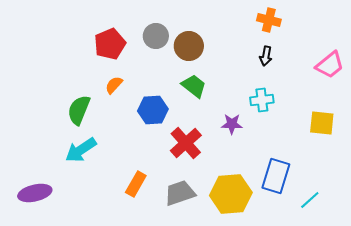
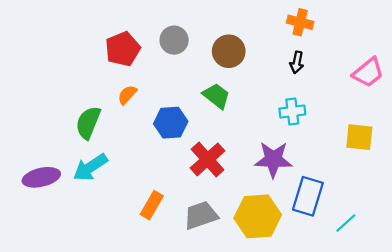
brown circle: (189, 46) -> (229, 51), moved
purple star: (232, 124) -> (273, 159), moved, size x1.6
purple ellipse: (35, 193) -> (41, 177), moved

